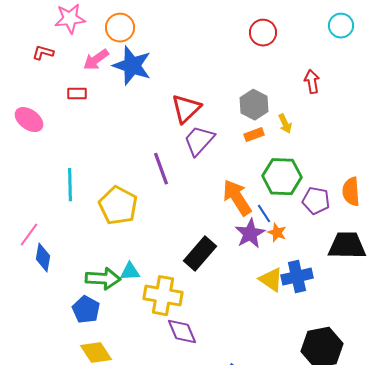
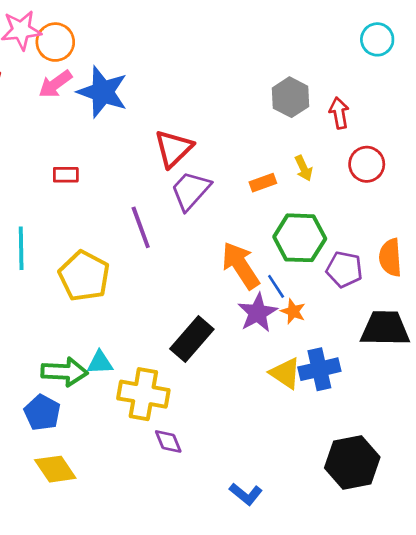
orange circle: (120, 28) -> (55, 42), moved
red circle: (263, 33) -> (367, 164), moved
red rectangle: (77, 94) -> (66, 175), moved
gray hexagon: (254, 105) -> (290, 97), moved
purple diamond: (182, 332) -> (168, 441), size x0.7

